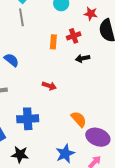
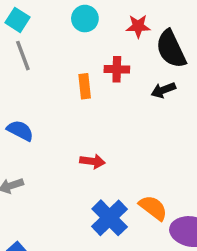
red cross: (74, 36) -> (117, 69), turned 32
black arrow: (83, 58) -> (163, 90), moved
blue cross: (28, 119) -> (110, 218), moved, turned -30

